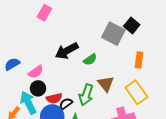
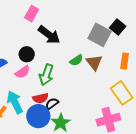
black arrow: (67, 51) -> (49, 35), moved, turned -115
brown triangle: (106, 84) -> (94, 62), moved
black circle: (38, 88) -> (27, 54), moved
green arrow: (86, 95) -> (46, 75), moved

